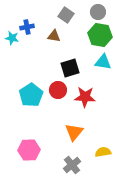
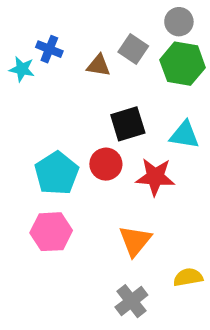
gray square: (66, 15) -> (133, 49), moved
blue cross: (27, 27) -> (49, 49), turned 32
cyan triangle: (103, 62) -> (184, 135), moved
pink hexagon: (29, 150) -> (51, 232), moved

